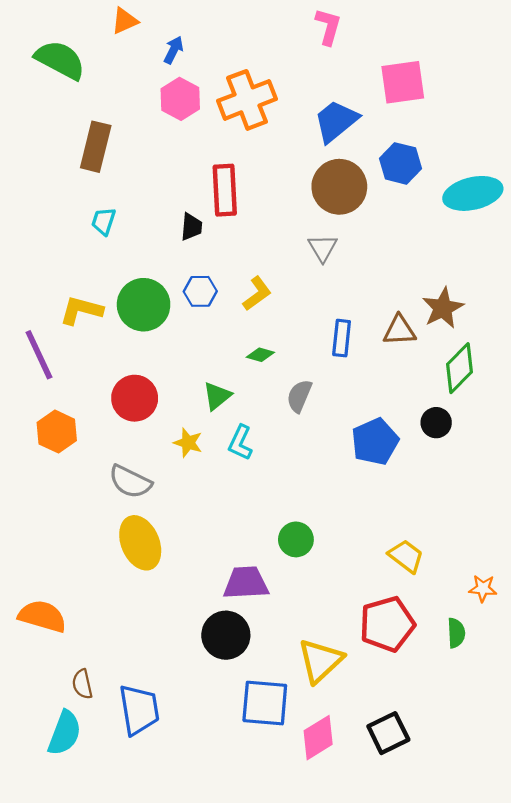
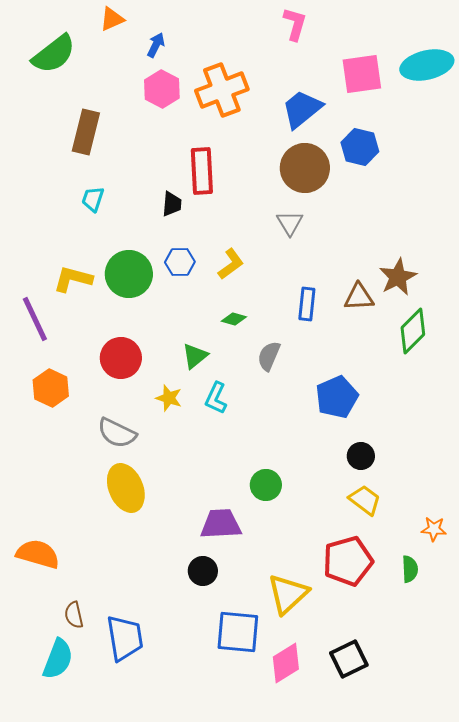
green semicircle: (60, 60) -> (54, 54), turned 114
cyan ellipse: (473, 193) -> (427, 65), moved
black circle: (436, 423) -> (361, 456), moved
black circle: (226, 635) -> (203, 571), size x0.7

